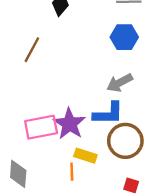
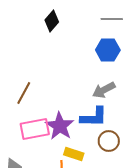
brown line: (32, 50) -> (24, 93), moved
brown circle: (125, 141) -> (109, 141), size x0.7

